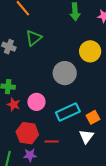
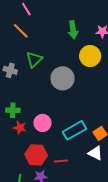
yellow circle: (90, 51) -> (90, 56), moved
gray circle: (65, 73) -> (63, 78), moved
white triangle: (86, 136) -> (95, 153), turned -35

